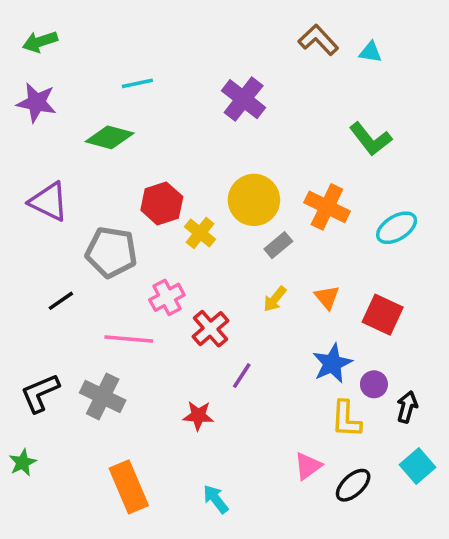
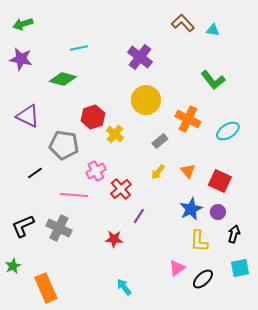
yellow circle: (254, 200) -> (146, 100), moved
purple circle: (374, 384) -> (218, 212), moved
cyan square: (417, 466) -> (240, 268), turned 30
orange rectangle: (129, 487) -> (46, 288), moved

